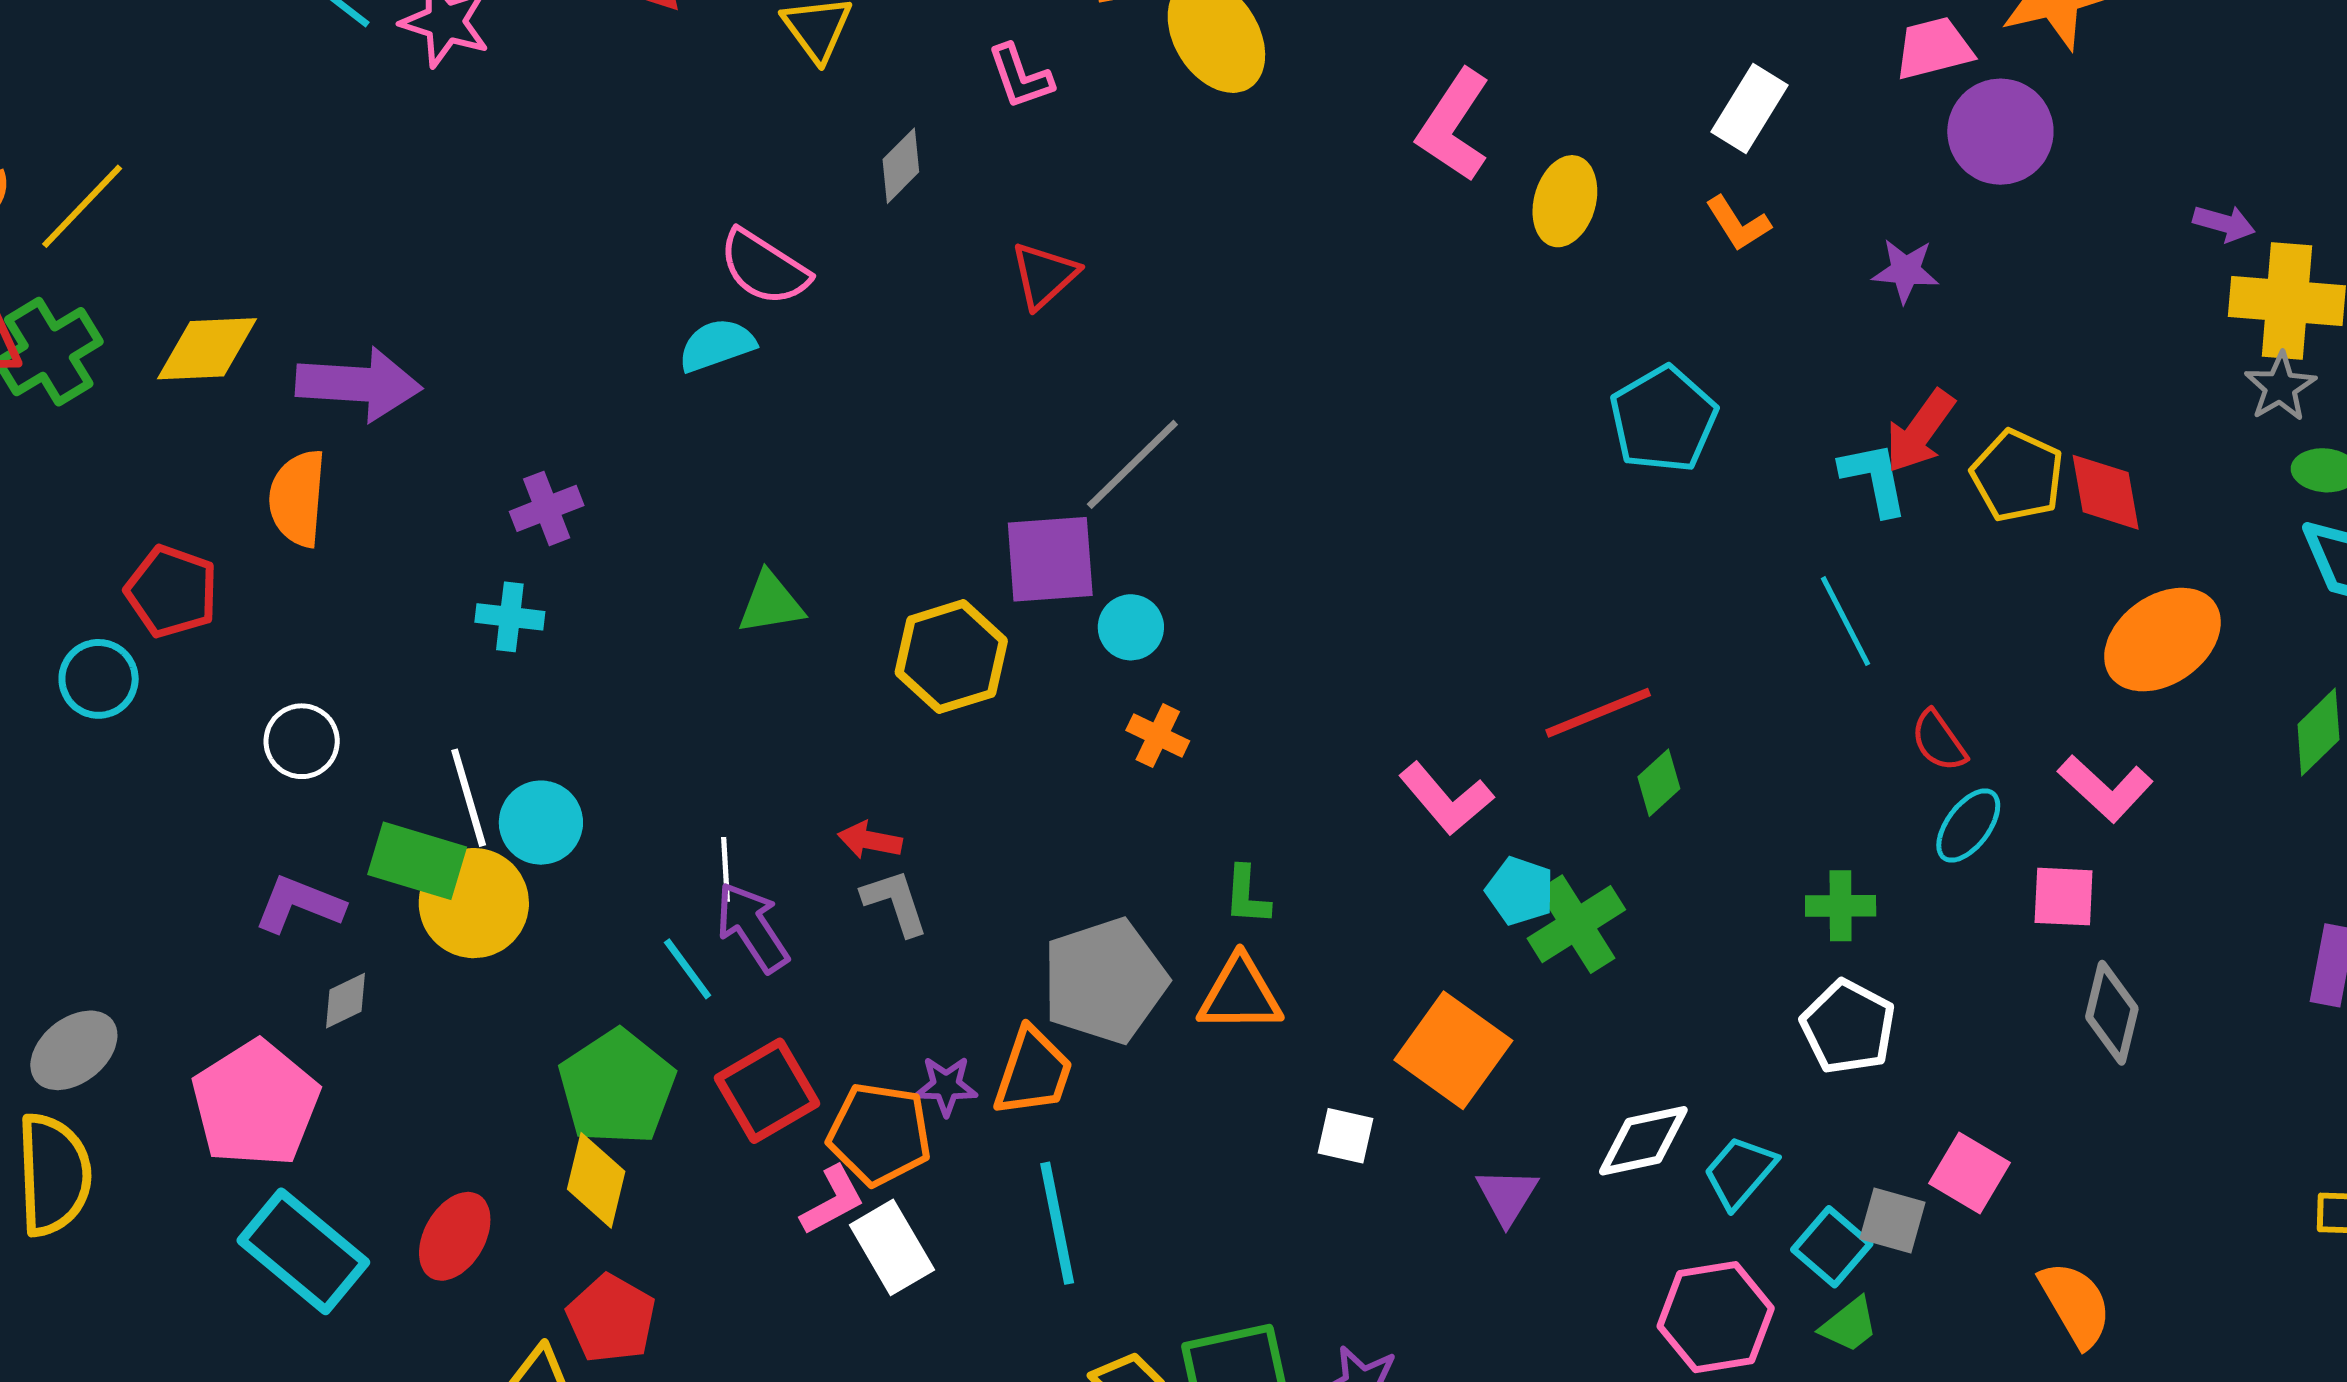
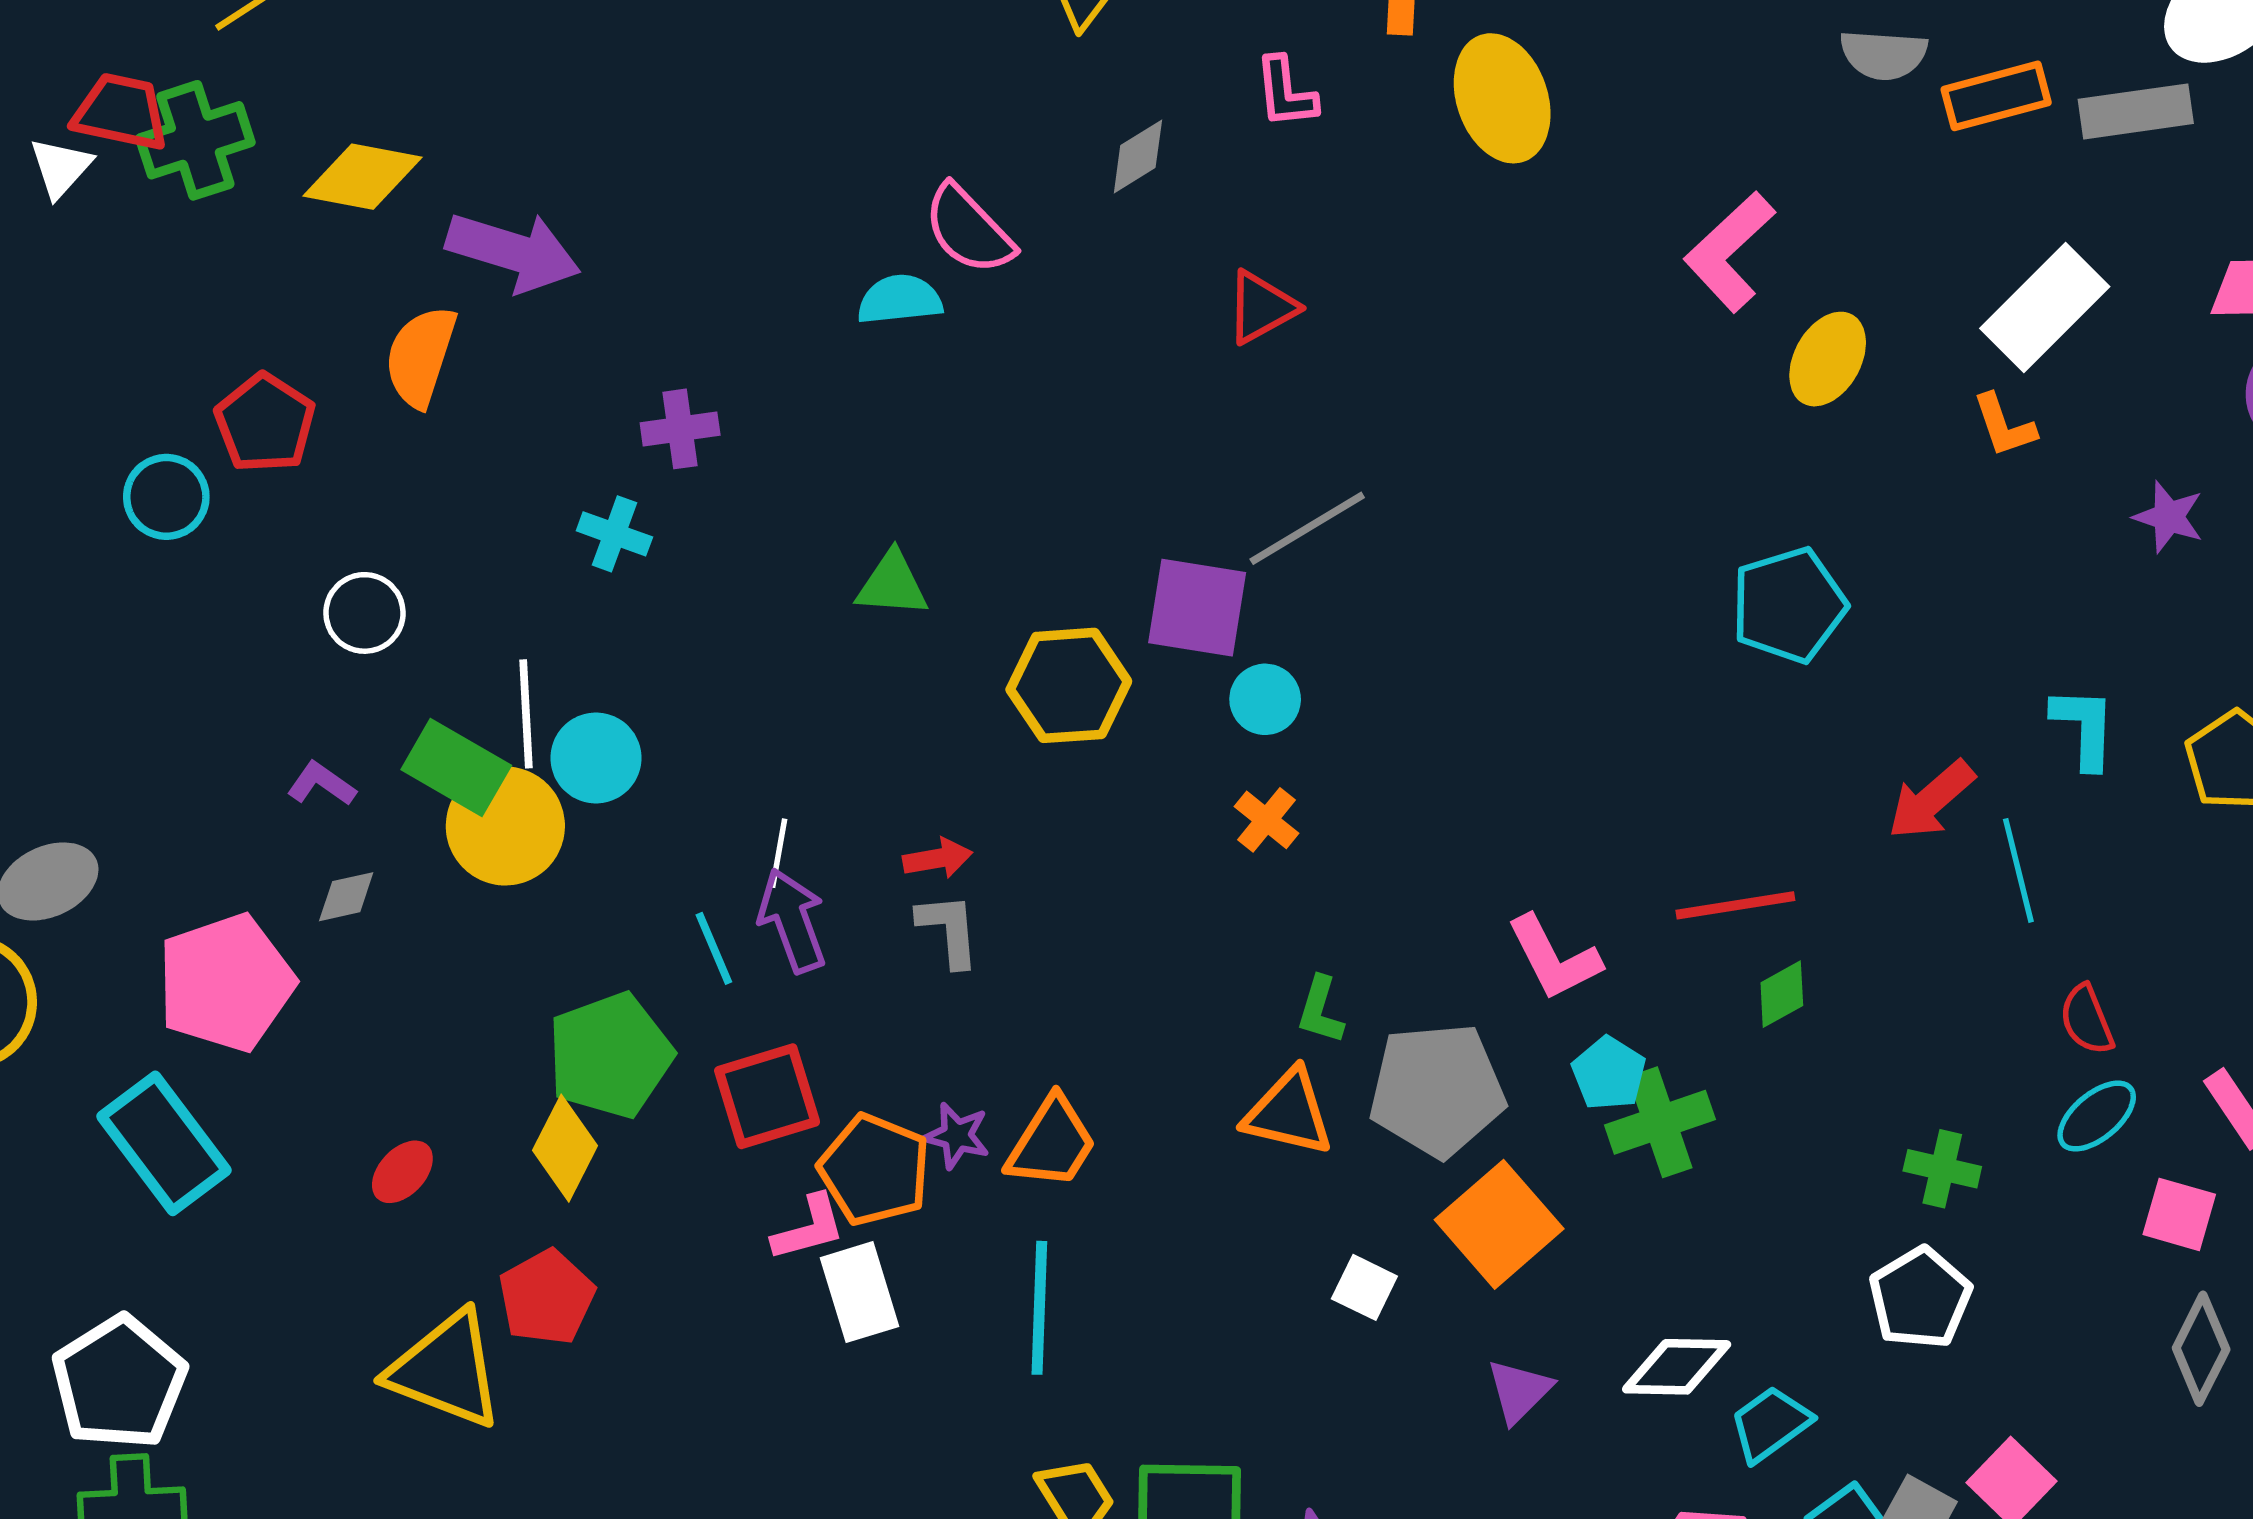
white rectangle: (1749, 109) -> (2045, 307), size x1.4
cyan pentagon: (1663, 419) -> (1789, 605), moved
red arrow: (1920, 431) -> (1931, 800), moved
red arrow: (870, 840) -> (938, 858), turned 146
purple L-shape: (299, 904) -> (321, 784), size x0.7
gray pentagon: (1105, 981) -> (1437, 1090), moved
red ellipse: (455, 1236) -> (402, 1172), size x0.7
cyan rectangle: (303, 1251) -> (164, 1143), moved

